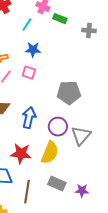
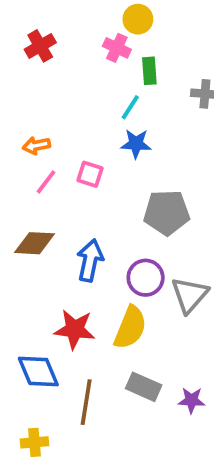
green rectangle: (60, 19) -> (149, 71), turned 64
cyan line: (27, 25) -> (130, 107), moved
blue star: (33, 50) -> (136, 144), moved

